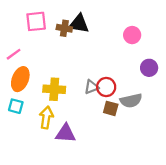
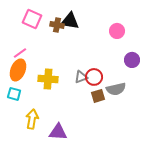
pink square: (36, 21) -> (32, 19), turned 30
pink line: (14, 54) -> (20, 53), moved
brown square: (111, 108) -> (98, 96), turned -32
yellow arrow: (46, 118) -> (32, 119), moved
purple triangle: (65, 133) -> (58, 132), moved

